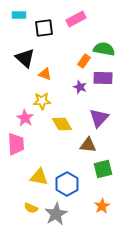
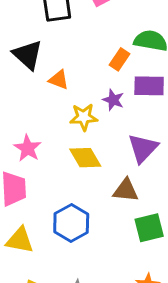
yellow star: (42, 101) -> (84, 117), moved
yellow triangle: (39, 177) -> (20, 240), moved
blue hexagon: (67, 184) -> (71, 223), moved

